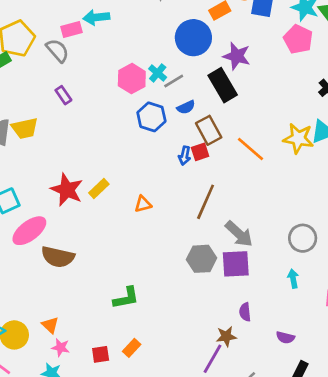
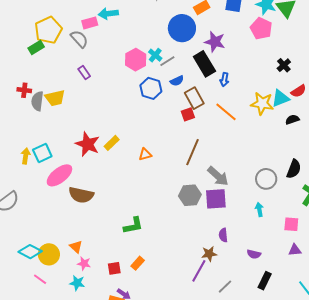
blue arrow: (185, 156) -> (224, 80), moved

